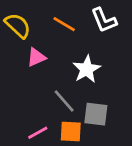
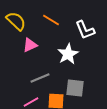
white L-shape: (104, 20) -> (85, 30), moved
gray line: (64, 101) -> (40, 78), moved, turned -72

